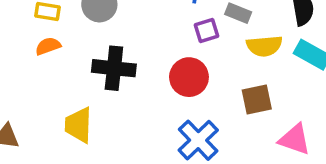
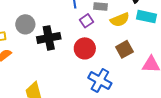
black cross: (114, 68) -> (49, 38), moved

